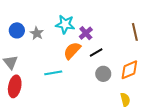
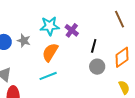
orange semicircle: (72, 51) -> (50, 52), moved
black line: (96, 53) -> (94, 46), moved, turned -32

